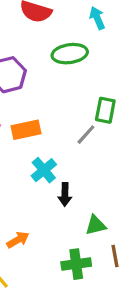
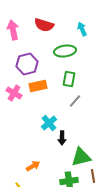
green rectangle: (105, 110) -> (69, 79), moved
orange rectangle: (26, 130) -> (38, 86), moved
green triangle: (96, 225) -> (81, 157), size x1.5

